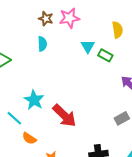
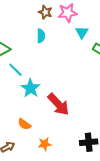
cyan triangle: (88, 46) -> (82, 32), moved
cyan line: (14, 118) -> (15, 70), moved

